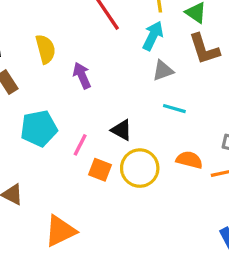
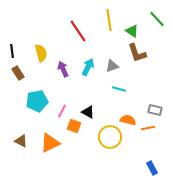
cyan arrow: (153, 36) -> (88, 67), moved
black triangle: (122, 130) -> (88, 112), moved
yellow circle: (140, 168) -> (110, 137), moved
orange triangle: (60, 231) -> (50, 143), moved

